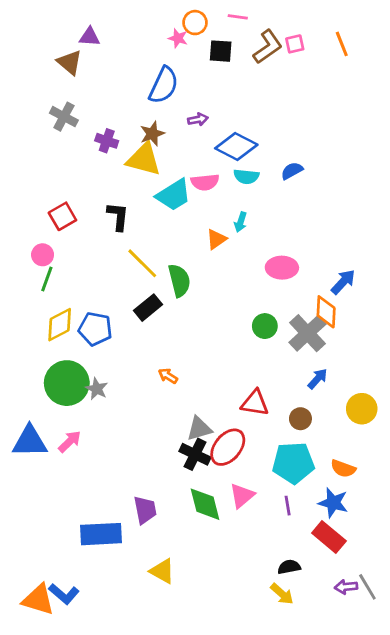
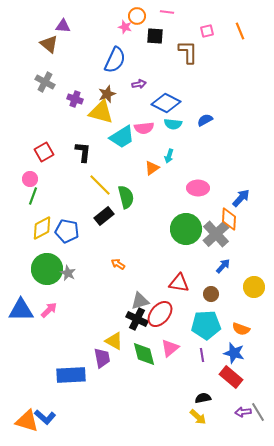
brown L-shape: (268, 47) -> (188, 52), moved, turned -55
green circle: (265, 326) -> (186, 229), size x1.8
yellow triangle: (162, 571) -> (114, 341), moved

